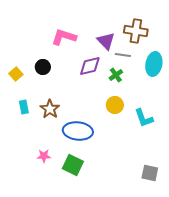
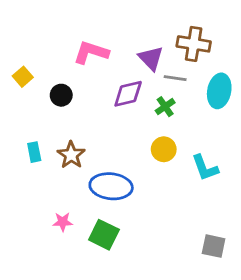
yellow square: (16, 74) -> (23, 77), moved

